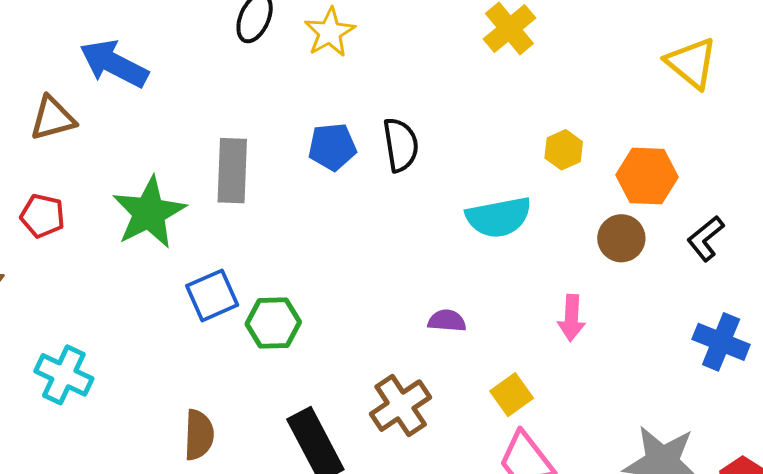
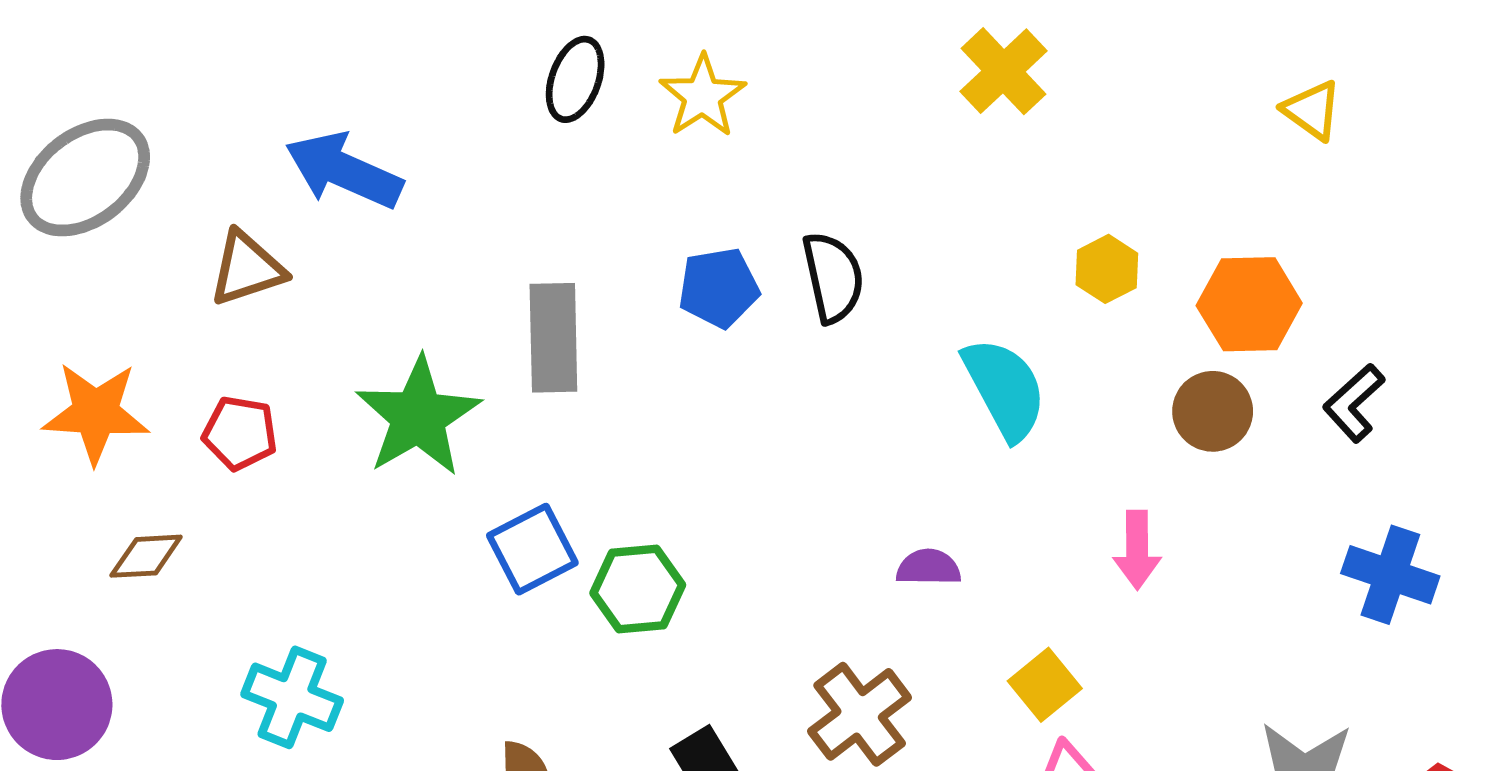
yellow triangle: (691, 63) -> (1312, 110), size x0.7
cyan semicircle: (499, 217) -> (1005, 389), turned -104

